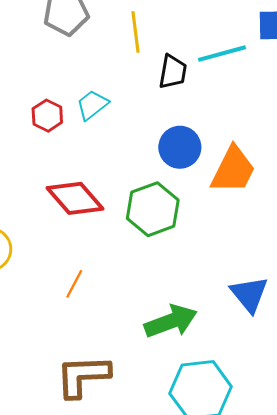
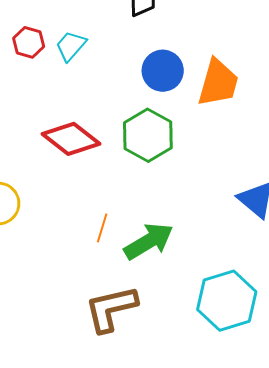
red hexagon: (47, 116) -> (29, 42), moved
orange line: (74, 284) -> (102, 228), moved
green arrow: (171, 321) -> (149, 241), moved

